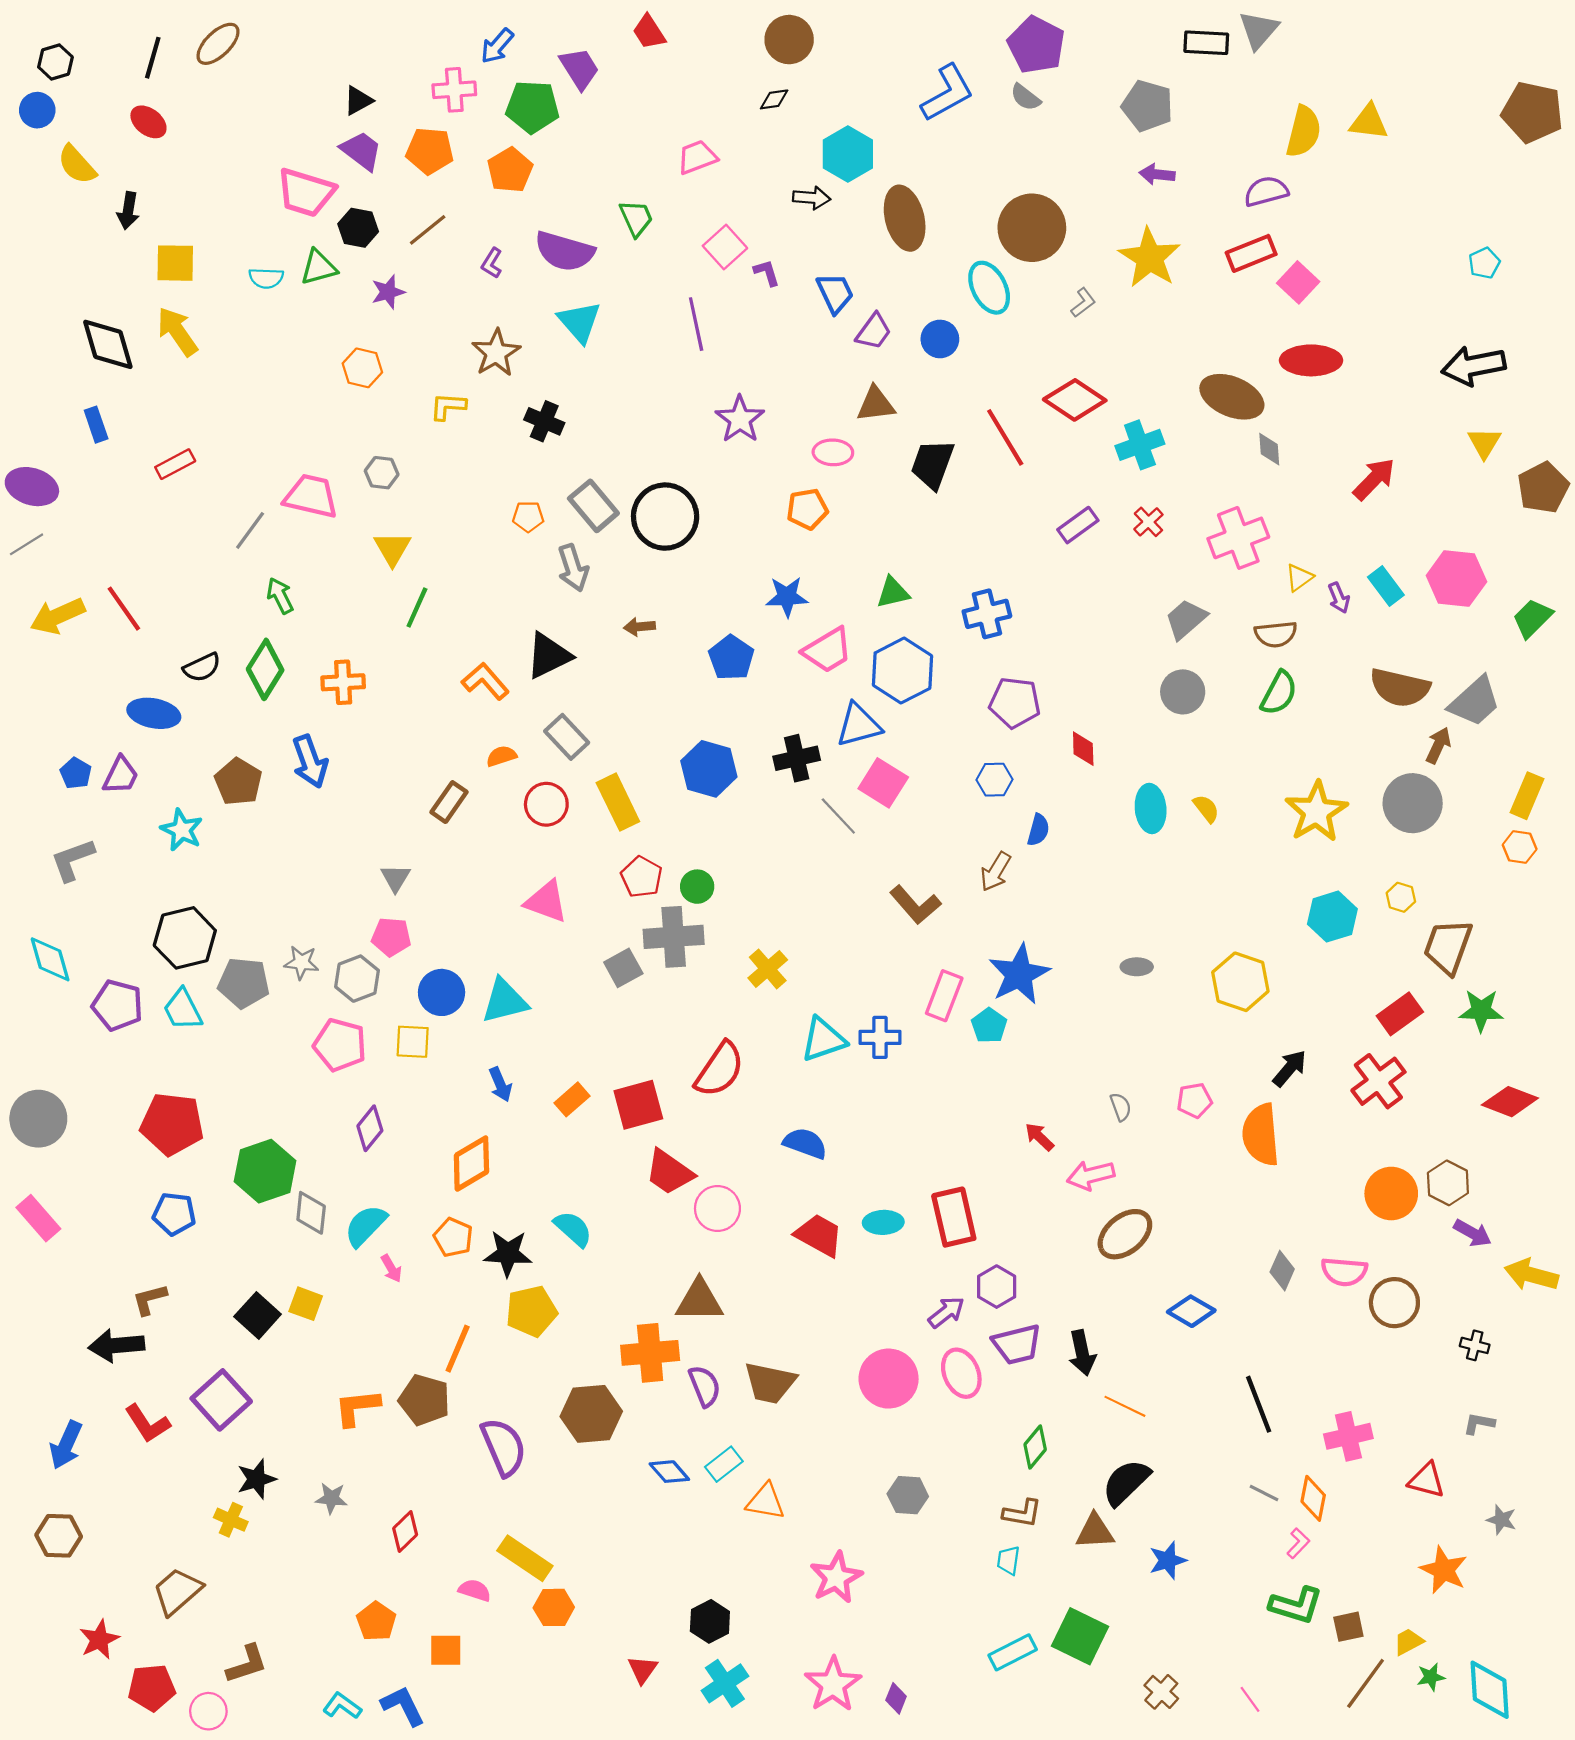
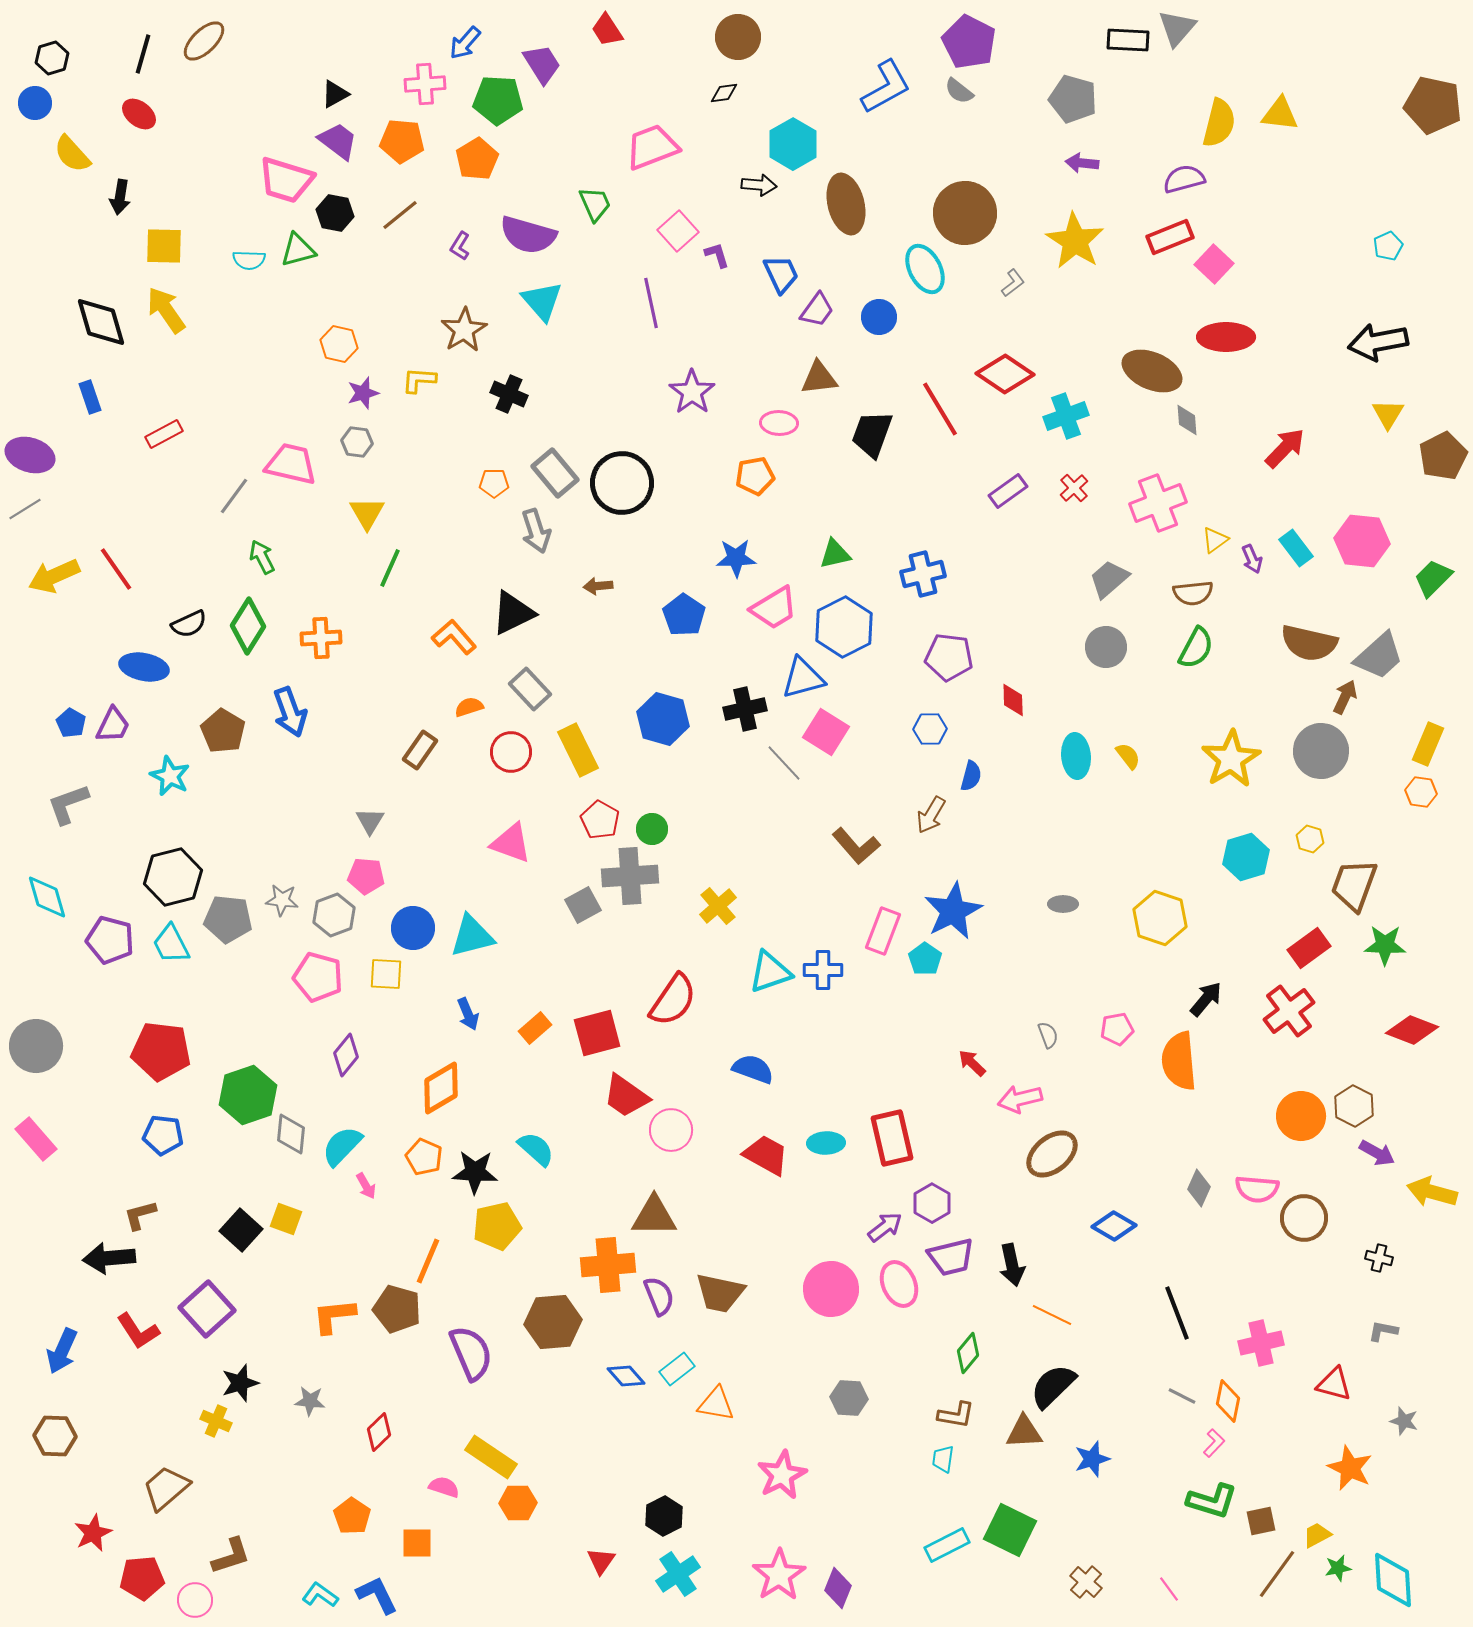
pink trapezoid: (697, 157) -> (652, 147), size x1.4
purple star: (388, 292) -> (363, 393), moved
purple diamond: (896, 1698) -> (838, 1588), size x1.4

